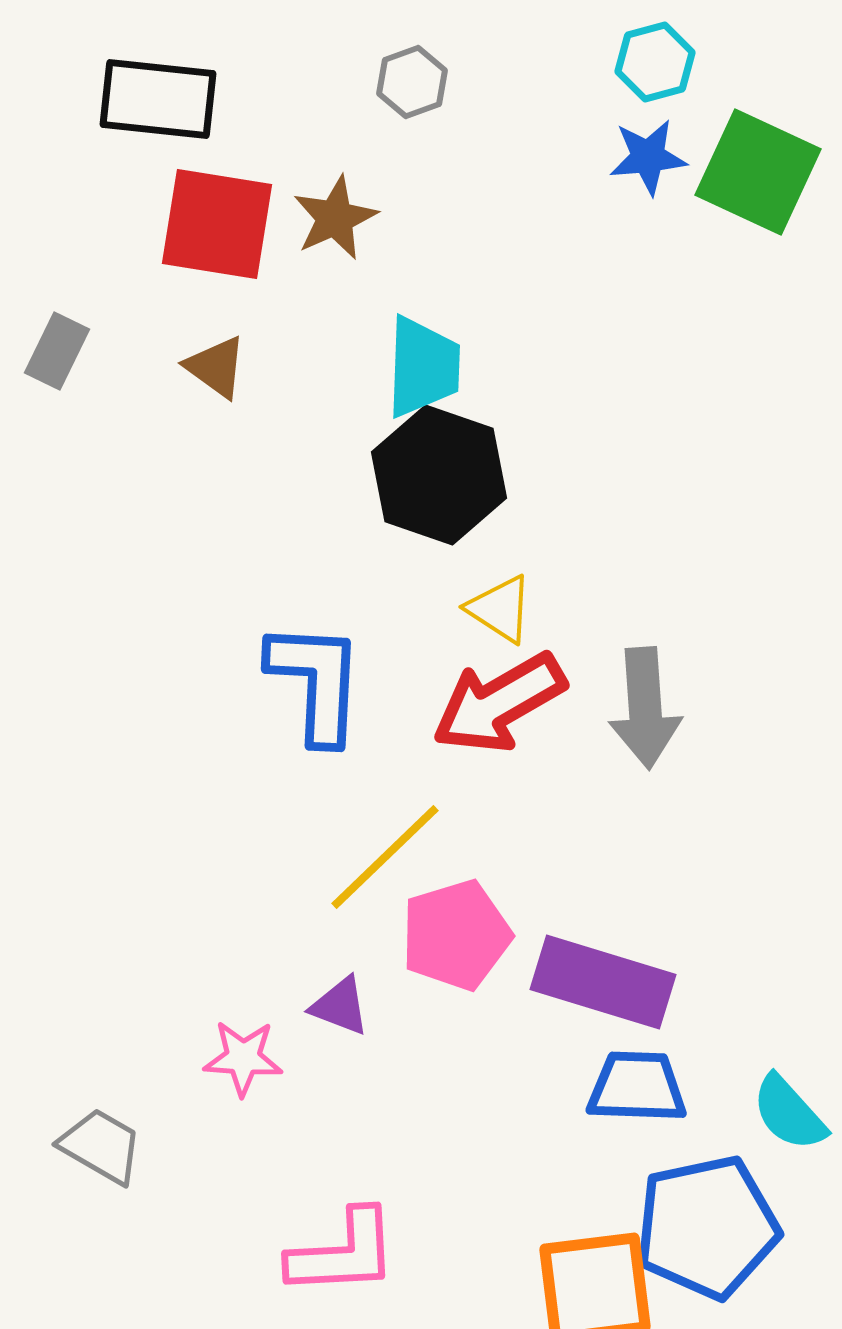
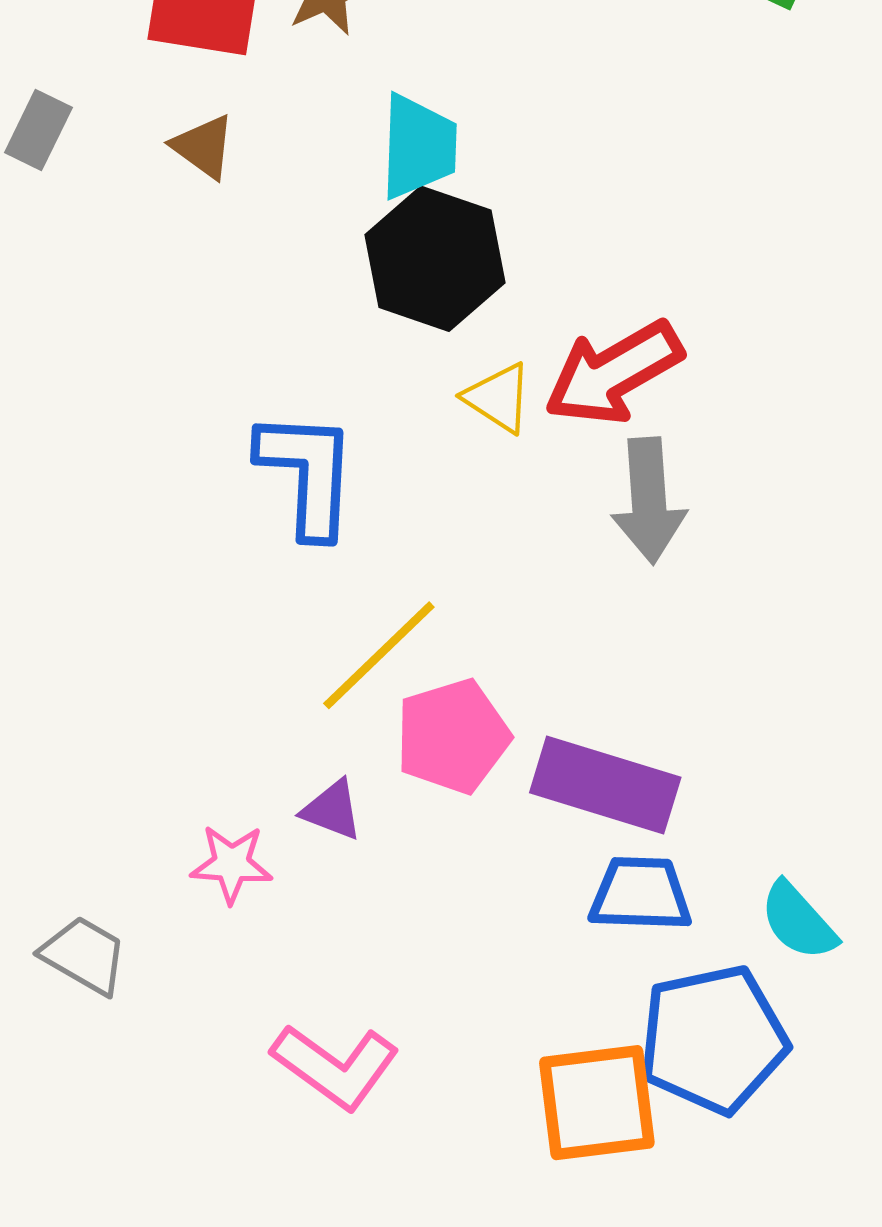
red arrow: (499, 703) -> (613, 373), moved
pink L-shape: (343, 1253) -> (335, 1066), turned 39

